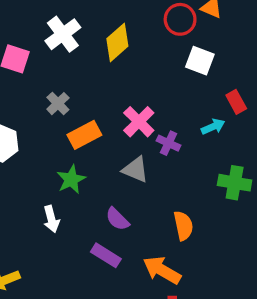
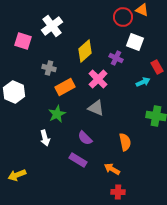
yellow diamond: (117, 42) -> (85, 51), moved
gray cross: (58, 104) -> (49, 68), turned -32
purple cross: (169, 143) -> (116, 58), moved
orange arrow: (162, 270) -> (112, 169), size x0.7

